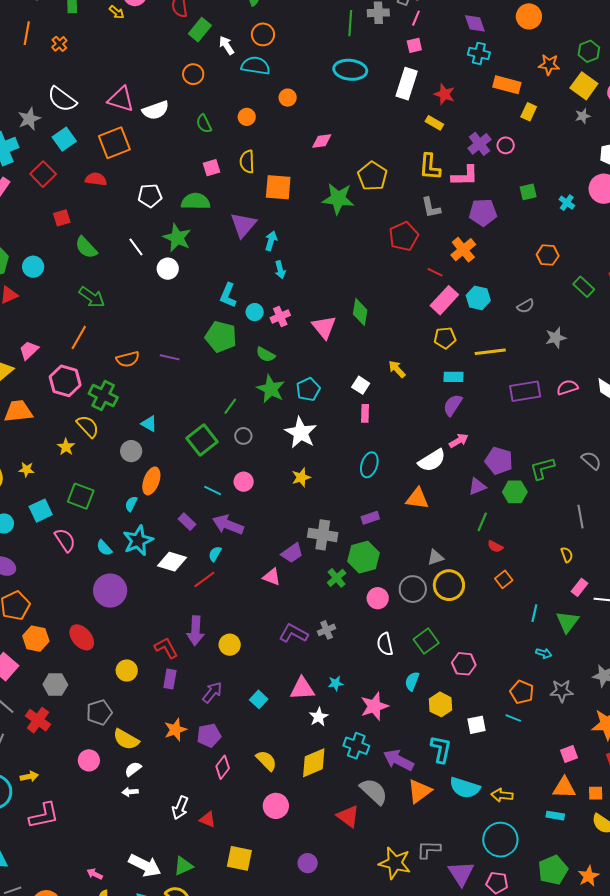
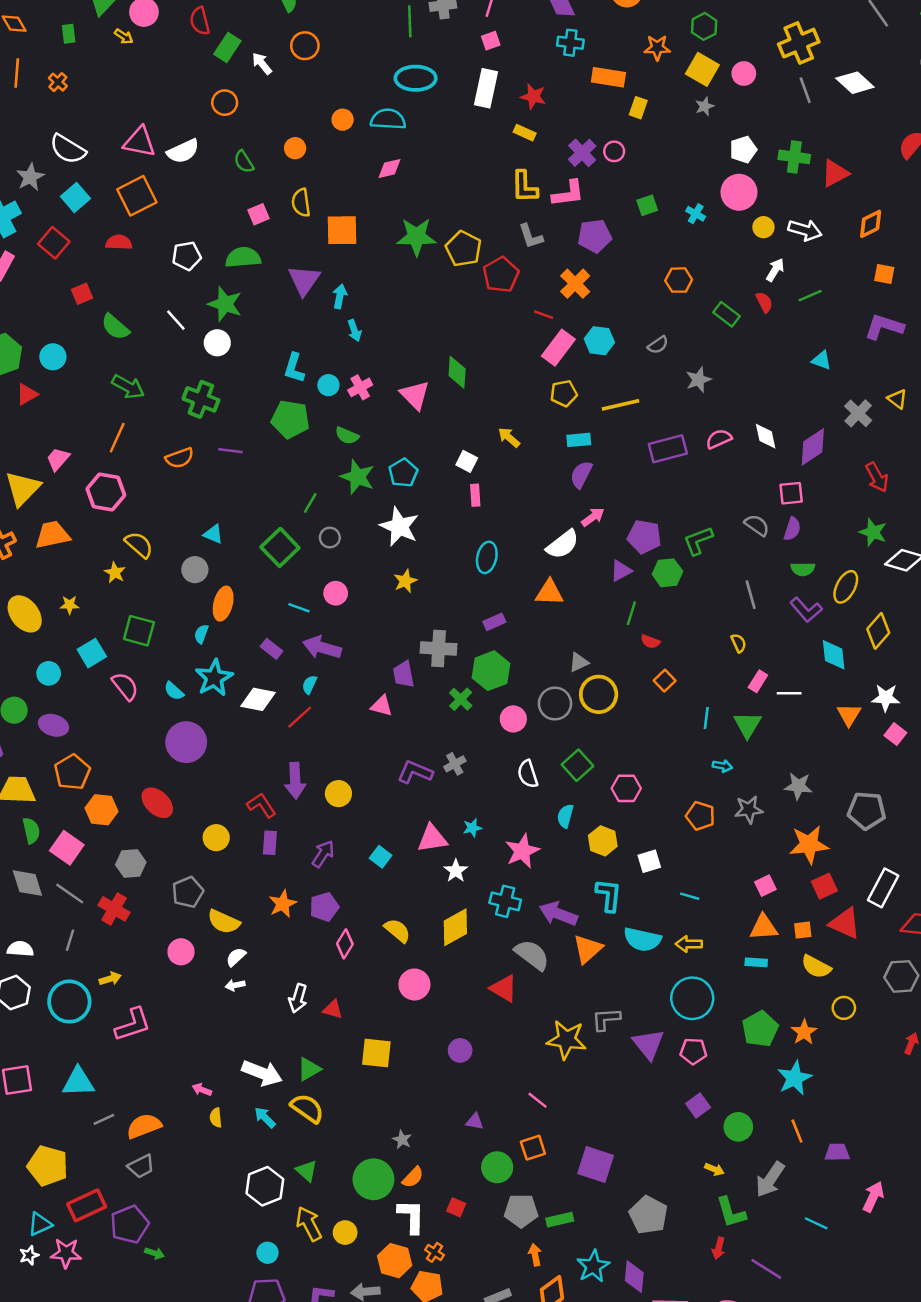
cyan semicircle: (256, 66) -> (388, 119), moved
yellow pentagon: (372, 176) -> (463, 249), moved
green cross: (103, 396) -> (201, 399), moved
purple trapezoid: (292, 553) -> (404, 674), turned 120
cyan line: (513, 718) -> (690, 896), moved

